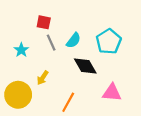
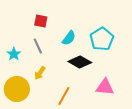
gray line: (51, 43) -> (38, 46), moved
cyan star: (21, 50) -> (14, 54), moved
black diamond: (85, 66) -> (80, 62), turned -30

